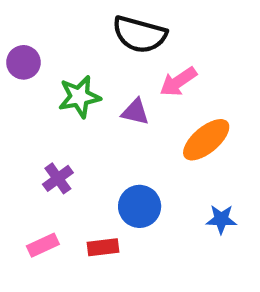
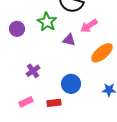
purple circle: (23, 62) -> (17, 29), moved
green star: (79, 97) -> (47, 22), moved, turned -30

